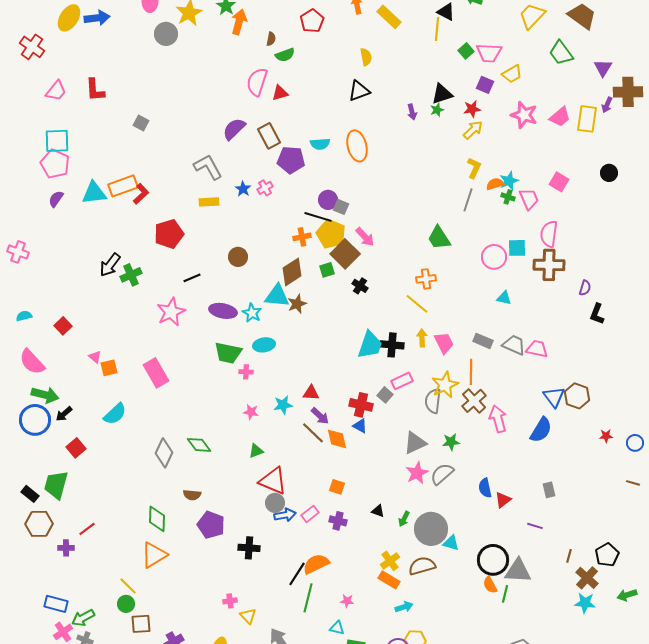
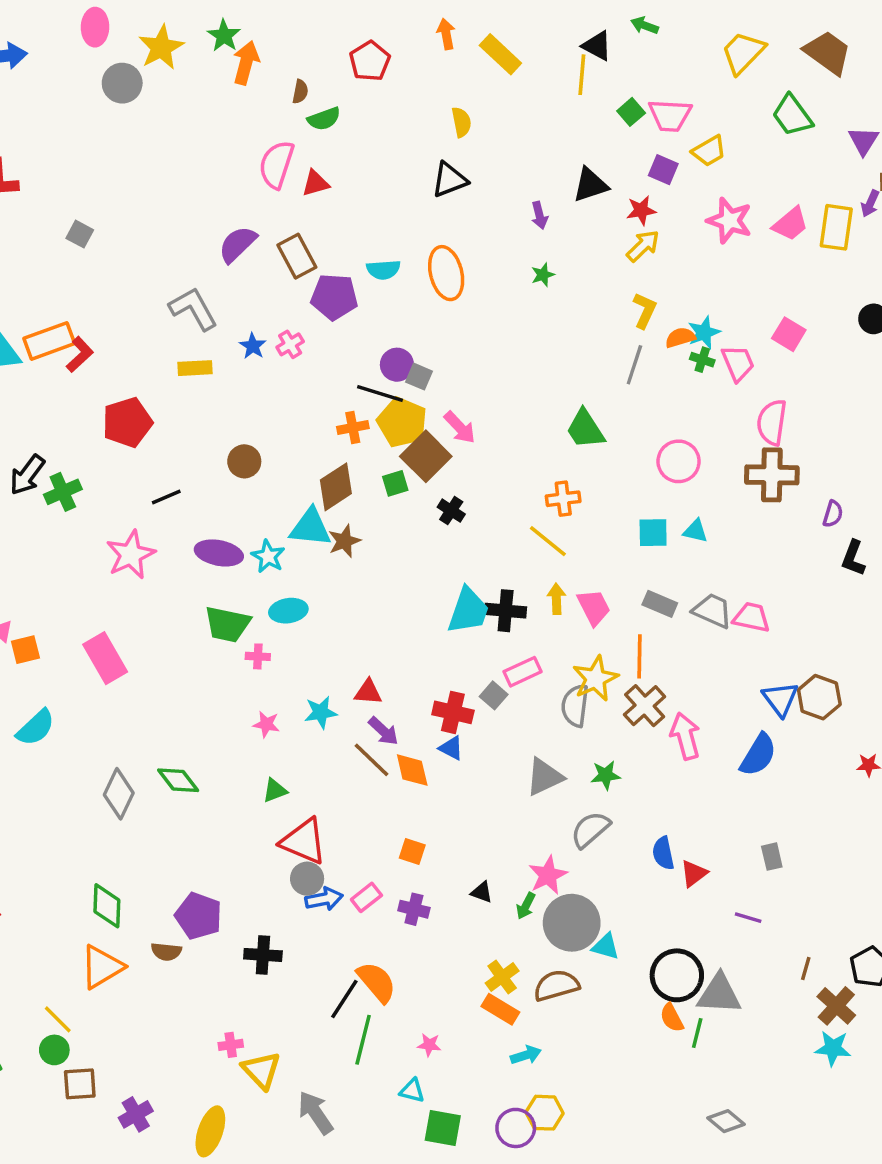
green star: (437, 110) -> (543, 275), moved
cyan square: (517, 248) -> (653, 533), moved
pink star: (417, 473) -> (548, 875), moved
brown semicircle: (192, 495) -> (166, 952), moved
orange semicircle: (316, 564) -> (377, 982), turned 76
yellow triangle: (248, 616) -> (261, 1070), size x1.4

